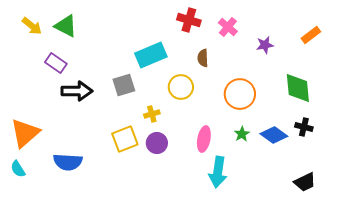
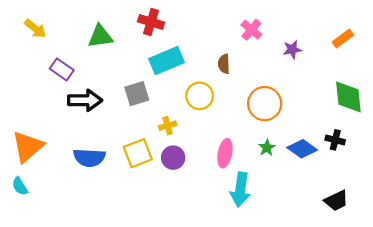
red cross: (189, 20) -> (151, 22), moved
green triangle: (66, 26) -> (100, 36), moved, turned -35
green diamond: (298, 88) -> (348, 97), moved
blue semicircle: (68, 162) -> (89, 158), moved

